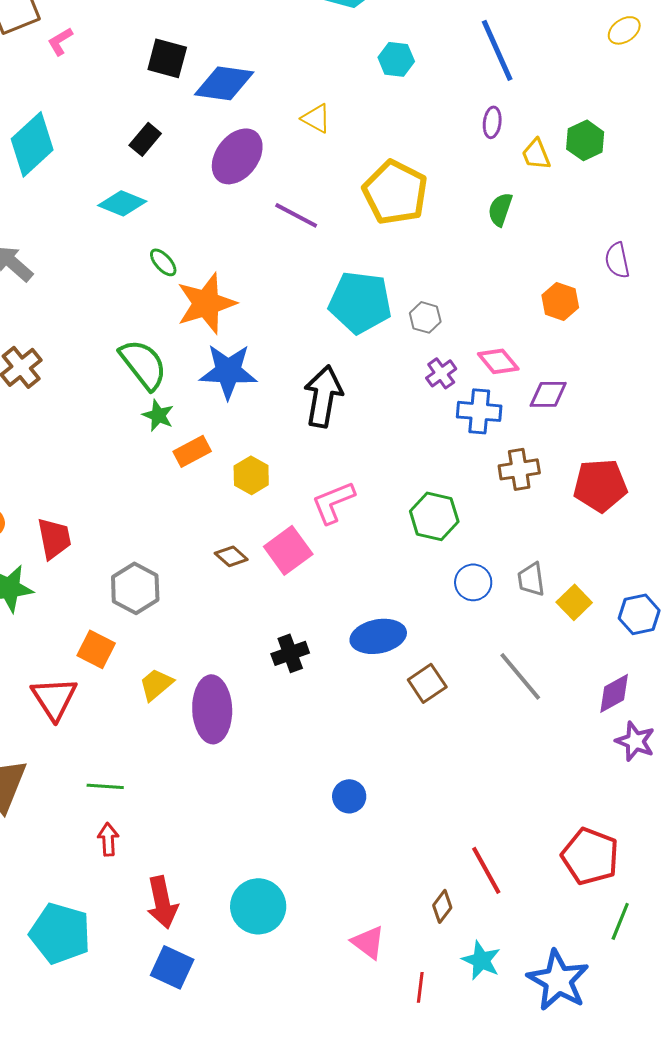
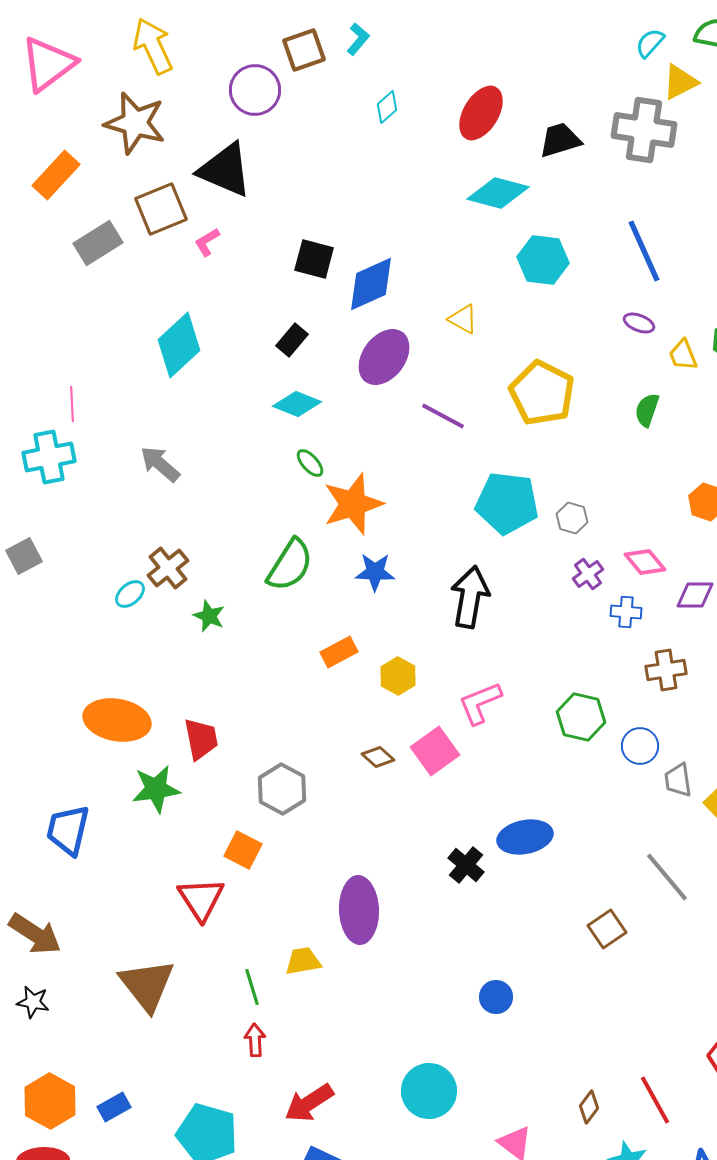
cyan hexagon: (396, 59) -> (543, 260), size x1.4
blue diamond: (224, 83) -> (371, 284), turned -32
purple ellipse: (492, 122) -> (639, 323), turned -76
cyan diamond: (122, 203) -> (297, 404), moved
green semicircle: (143, 364) -> (290, 565), turned 70
blue star: (228, 371) -> (375, 572), size x0.7
blue cross: (479, 411) -> (626, 612), size x0.7
green star: (158, 415) -> (209, 616), moved
blue circle: (473, 582) -> (640, 746), moved
black cross: (290, 653) -> (466, 865), moved, turned -30
brown square: (427, 683) -> (607, 929), moved
yellow trapezoid: (156, 684) -> (303, 961), moved, turned 30
green line: (105, 786) -> (252, 987), turned 69
red line: (486, 870) -> (655, 1100), moved
red arrow: (162, 902) -> (309, 1103), turned 69
cyan circle: (258, 906) -> (429, 1091), moved

